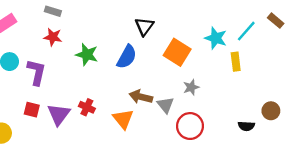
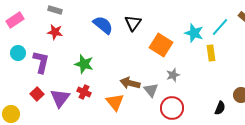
green star: (87, 55) -> (84, 64), moved
blue semicircle: (127, 57) -> (103, 25), moved, turned -80
red square: (32, 110) -> (37, 94), turned 32
black semicircle: (246, 126) -> (220, 108), turned -72

